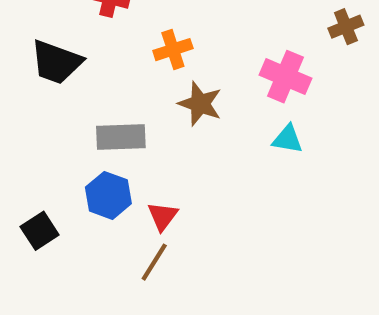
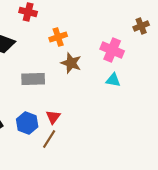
blue hexagon: (108, 195) -> (27, 123), moved

